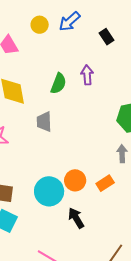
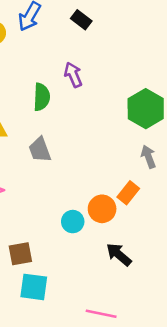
orange rectangle: (105, 183) -> (128, 193), moved
cyan circle: (49, 191) -> (73, 222), moved, size x0.6

